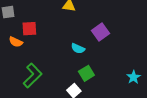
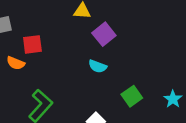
purple square: (101, 32) -> (104, 34), moved
green square: (86, 73) -> (132, 96), moved

